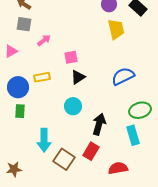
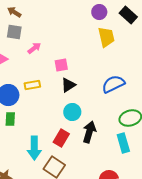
cyan circle: (73, 106) -> (72, 112), moved
red rectangle: (91, 151) -> (61, 138), moved

